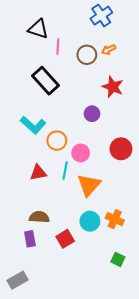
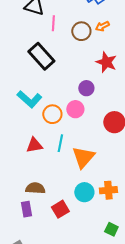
pink circle: (81, 153) -> (75, 109), moved
orange cross: (115, 219) -> (108, 190), turned -30

